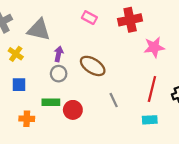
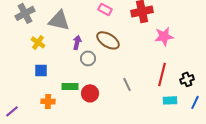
brown ellipse: (93, 66) -> (108, 40), moved
gray circle: (59, 74) -> (88, 58), moved
cyan rectangle: (150, 120) -> (170, 100), moved

